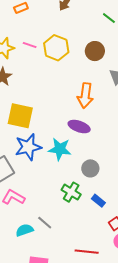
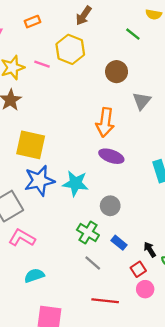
yellow hexagon: (56, 48) -> (70, 49), moved
purple ellipse: (79, 127) -> (111, 156), moved
gray line: (45, 223) -> (93, 263), moved

